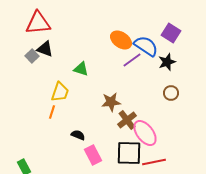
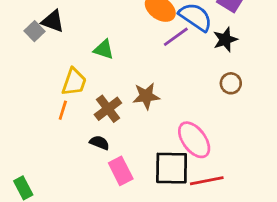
brown cross: (127, 120) -> (108, 109), moved

